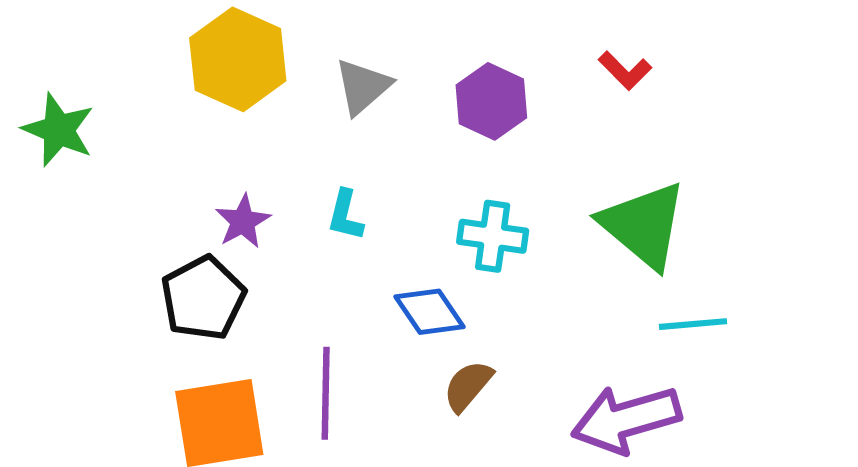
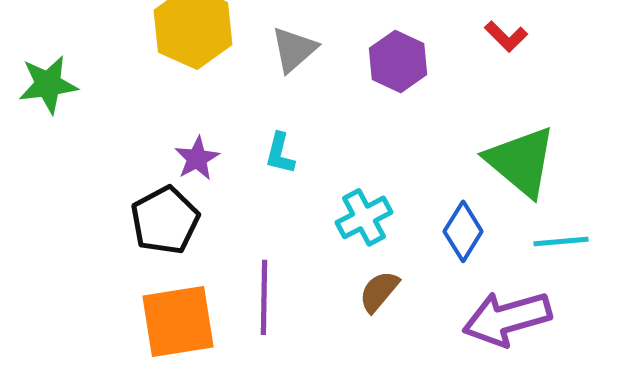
green star: (58, 130) -> (48, 84), turned -30
cyan cross: (493, 236) -> (364, 217), moved, turned -36
blue diamond: (430, 312) -> (463, 231), moved, turned 66

